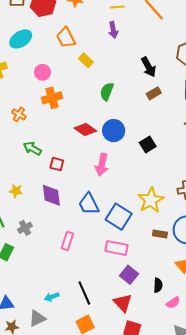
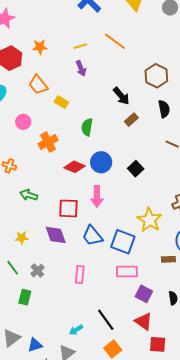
orange cross: (52, 98) -> (48, 142), moved
red square: (57, 164) -> (68, 208), moved, size x1.5
brown rectangle: (160, 234) -> (168, 259), moved

